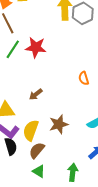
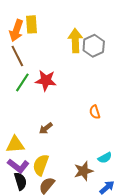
brown star: (59, 124) -> (83, 171), moved

